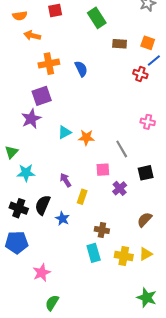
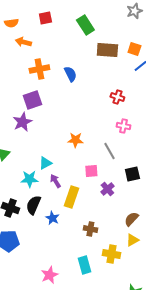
brown rectangle: (120, 44) -> (107, 50), size x1.5
red cross: (140, 74) -> (117, 97), moved
pink cross: (148, 122) -> (123, 126), moved
cyan triangle: (64, 132) -> (45, 163), moved
cyan star: (26, 173) -> (29, 179), moved
yellow rectangle: (82, 197) -> (71, 197), size x1.5
cyan rectangle: (94, 253) -> (84, 265), moved
yellow triangle: (146, 254) -> (132, 240), moved
pink star: (42, 273) -> (49, 275), moved

